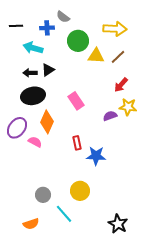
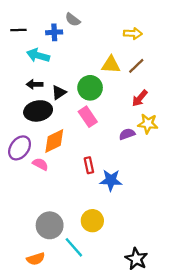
yellow arrow: (115, 29) -> (133, 34), size x0.7
green circle: (78, 41) -> (90, 88), moved
black triangle: (48, 70) -> (59, 92), moved
orange diamond: (47, 122) -> (54, 141), turned 40
gray circle: (43, 195) -> (50, 225), size x1.5

